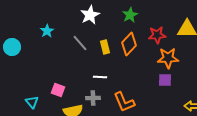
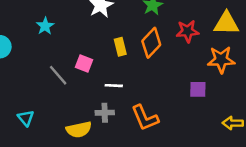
gray line: (80, 43) -> (58, 75), moved
orange star: (168, 58) -> (221, 60), moved
pink square: (58, 90) -> (84, 64), moved

